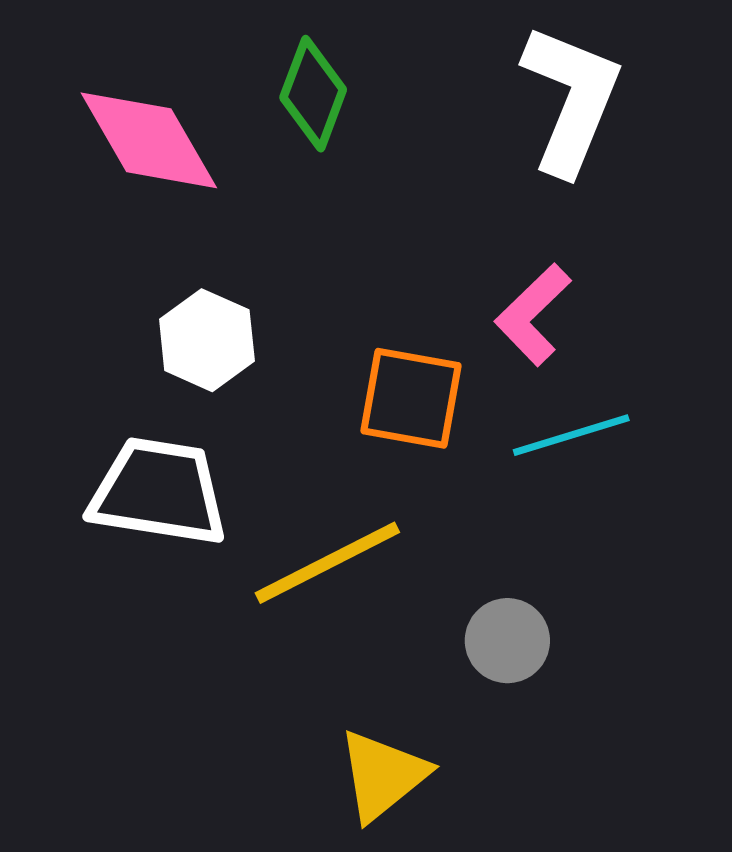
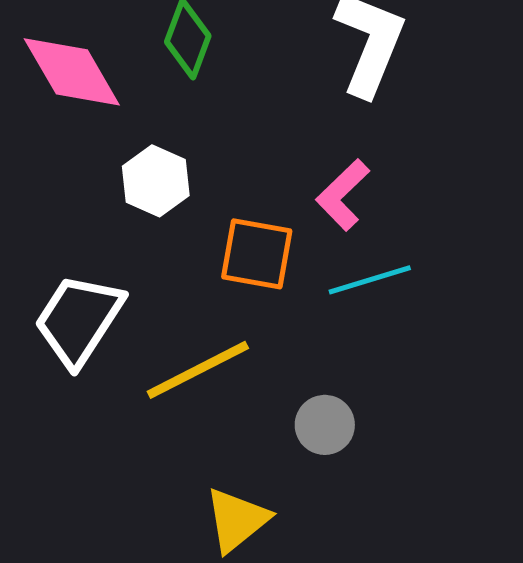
white hexagon: (207, 340) -> (156, 181), moved
white trapezoid: (159, 492) -> (79, 320), turned -66

